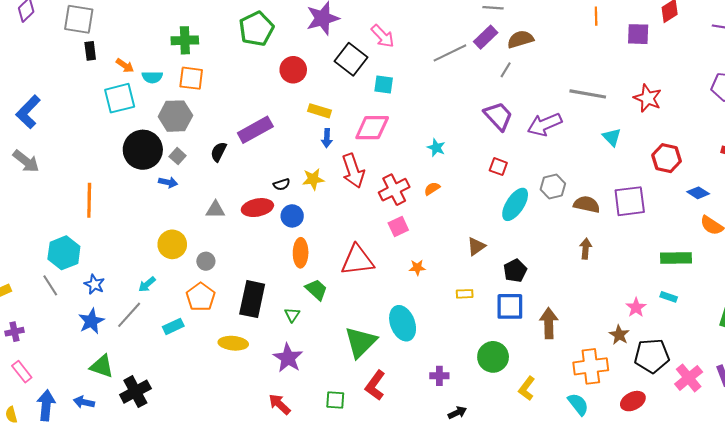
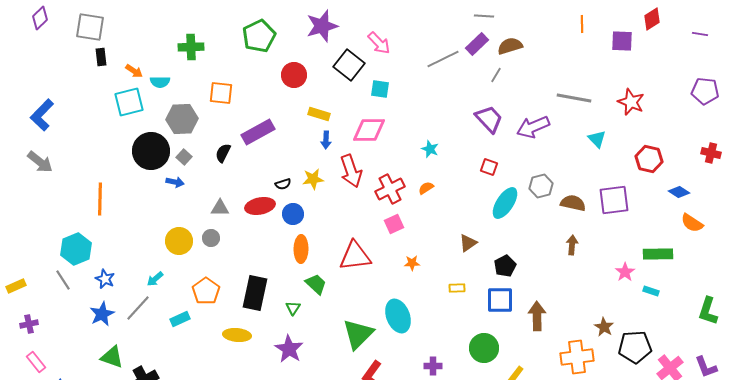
orange square: (191, 78) -> (221, 93), moved
gray circle: (206, 261) -> (211, 238), moved
pink star: (636, 307) -> (625, 272), moved

